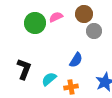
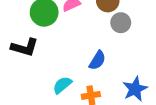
black L-shape: (24, 69) -> (25, 47), moved, turned 85

